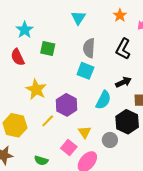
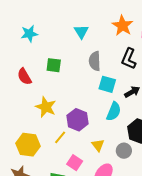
orange star: (120, 15) -> (122, 26), size x1.5
cyan star: (25, 30) -> (29, 34), moved, turned 30
cyan square: (85, 71) -> (107, 84), moved
pink square: (69, 147) -> (75, 163), moved

